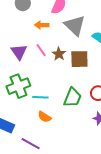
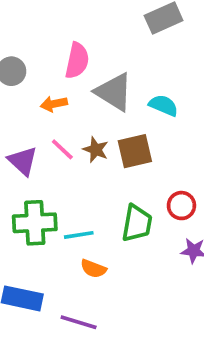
green cross: (18, 86) -> (35, 223), turned 30

